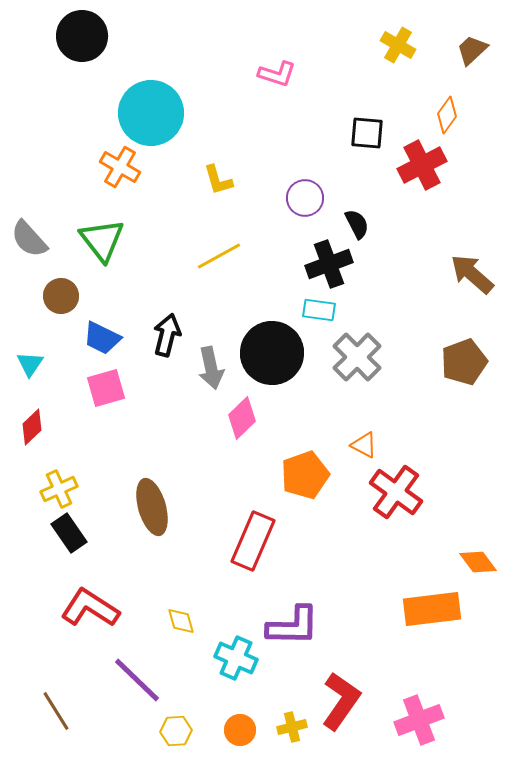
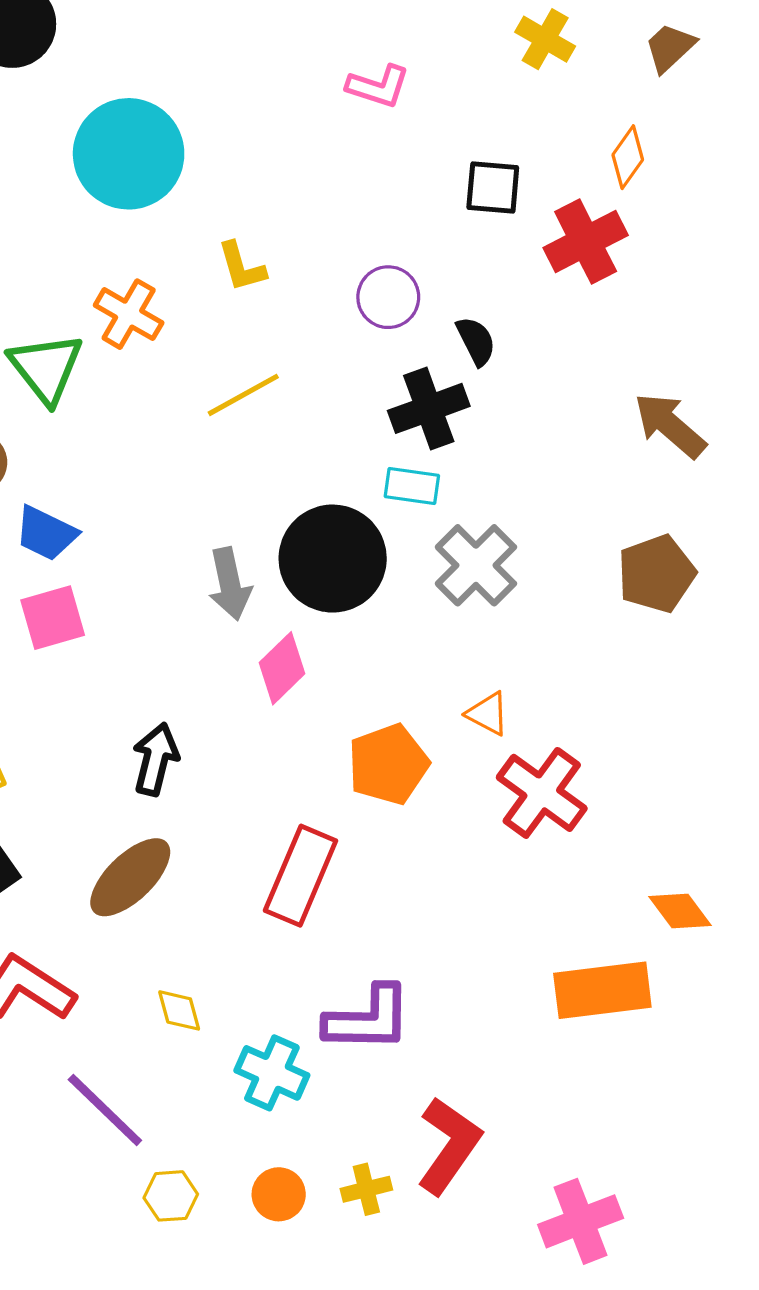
pink L-shape: (277, 74) -> (378, 86), moved
orange cross: (120, 167) -> (129, 314), moved
black arrow: (167, 335) -> (156, 759), moved
brown ellipse: (152, 507) -> (130, 877), moved, turned 62
pink cross: (419, 720) -> (581, 1221), moved

